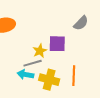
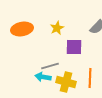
yellow star: (40, 51) -> (57, 28), moved

